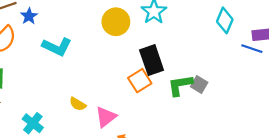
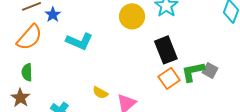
orange square: (140, 81) -> (169, 78), moved

